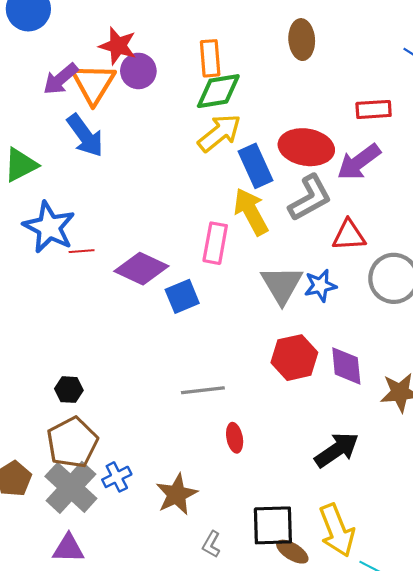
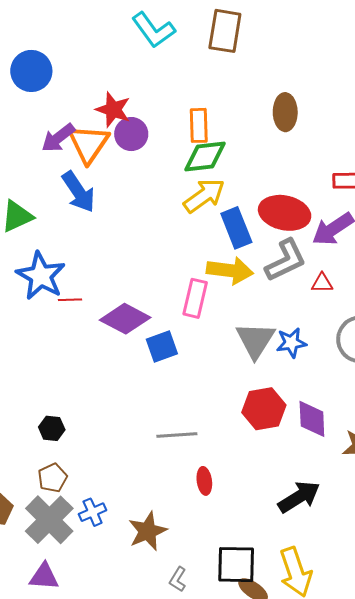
yellow arrow: (251, 212) -> (230, 270), turned 123
red triangle: (349, 235) -> (322, 283), moved, size x0.7
brown pentagon: (72, 442) -> (53, 478), size x0.6

